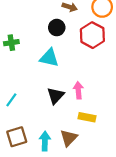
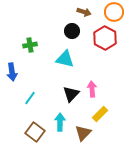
yellow rectangle: (87, 117) -> (100, 114), turned -56
brown square: (17, 137) -> (35, 132), turned -36
cyan arrow: (45, 141) -> (60, 122), moved

